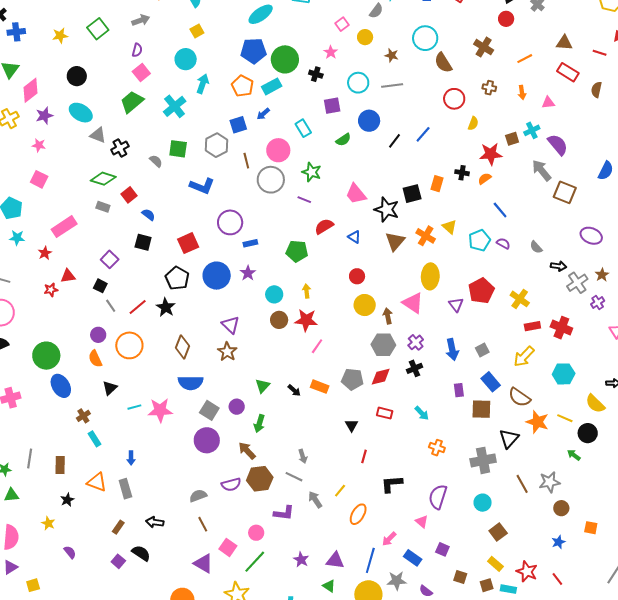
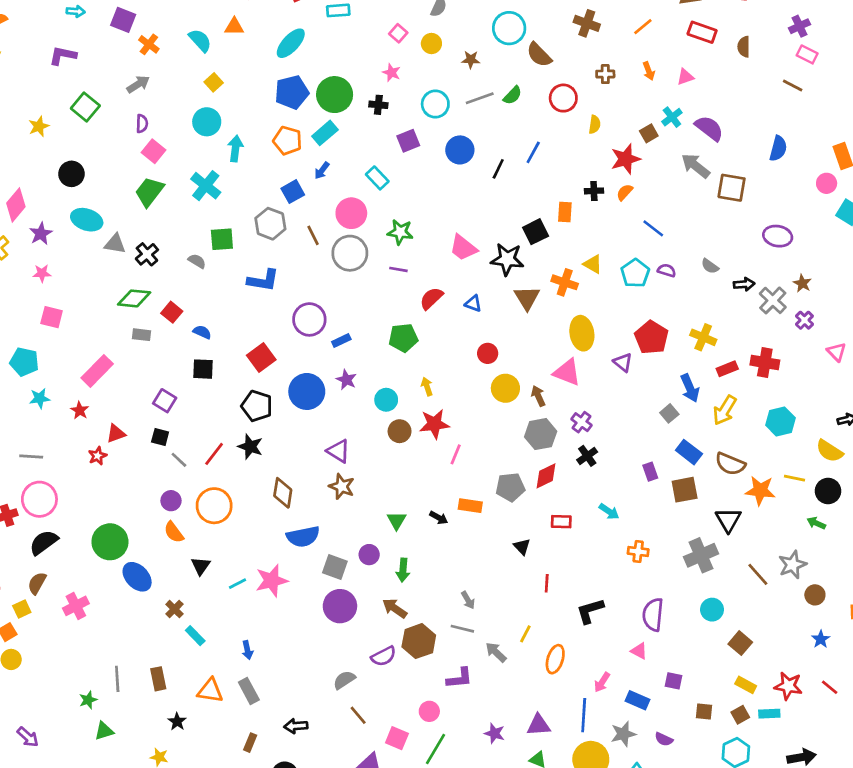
green semicircle: (343, 140) -> (513, 95), moved
blue arrow: (452, 349) -> (690, 388), moved

